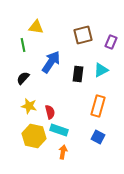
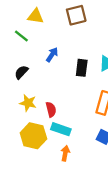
brown square: (83, 35) -> (76, 15), moved
green line: (23, 45) -> (21, 36), turned -40
blue arrow: (51, 62) -> (52, 55), size x0.6

